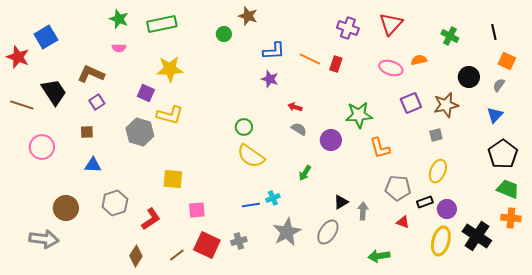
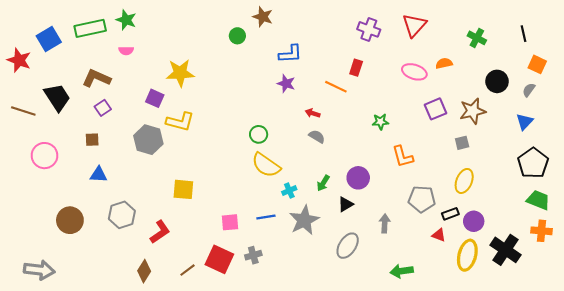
green rectangle: (162, 24) -> (90, 28), moved
orange line: (310, 59) -> (336, 87), moved
green star: (359, 115) -> (380, 122), size x0.6
purple circle: (331, 140) -> (358, 178), moved
cyan cross: (273, 198) -> (289, 191), moved
black triangle: (341, 202) -> (345, 204), moved
pink square: (197, 210) -> (230, 222), moved
red triangle: (403, 222) -> (439, 235), moved
gray star: (287, 232) -> (304, 220), moved
gray arrow: (44, 239) -> (39, 270), moved

